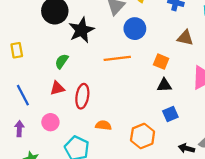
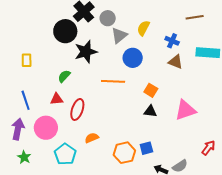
brown triangle: (185, 38) -> (176, 62), moved
blue square: (170, 114) -> (146, 148), moved
pink circle: (50, 122) -> (46, 128), size x1.5
orange semicircle: (103, 125) -> (92, 138), turned -40
purple arrow: (19, 129) -> (18, 129), size x1.5

